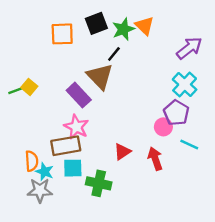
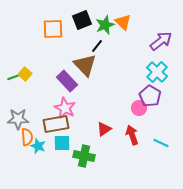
cyan line: (189, 145) -> (161, 143), moved
gray star: (40, 190) -> (18, 119), moved

